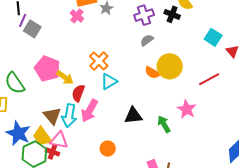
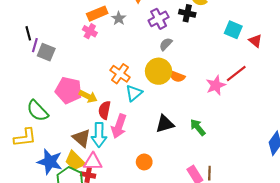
yellow circle: (170, 66) -> (159, 71), moved
pink star: (187, 109) -> (216, 85), moved, turned 30

